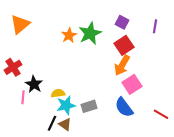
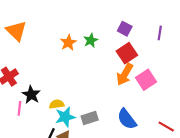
orange triangle: (20, 24) -> (16, 31), turned -35
green star: (90, 33) -> (91, 40), size x0.6
pink square: (132, 84) -> (146, 80), moved

